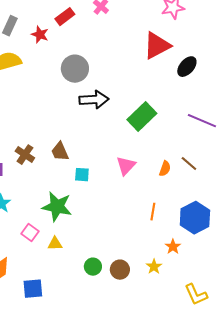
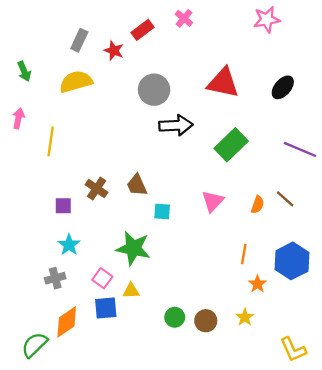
red triangle: (157, 46) -> (223, 83), moved, turned 40
orange star: (173, 247) -> (257, 284), moved
blue square: (33, 289) -> (106, 308), moved

